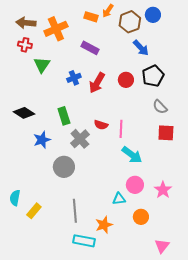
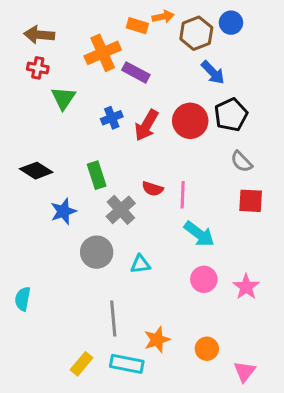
orange arrow: (108, 11) -> (163, 17), turned -136
orange cross: (56, 29) -> (103, 53), moved
red circle: (126, 80) -> (190, 121), size x1.5
cyan triangle: (119, 199) -> (140, 264), moved
yellow rectangle: (34, 211) -> (82, 364), moved
orange circle: (141, 217) -> (207, 349), moved

